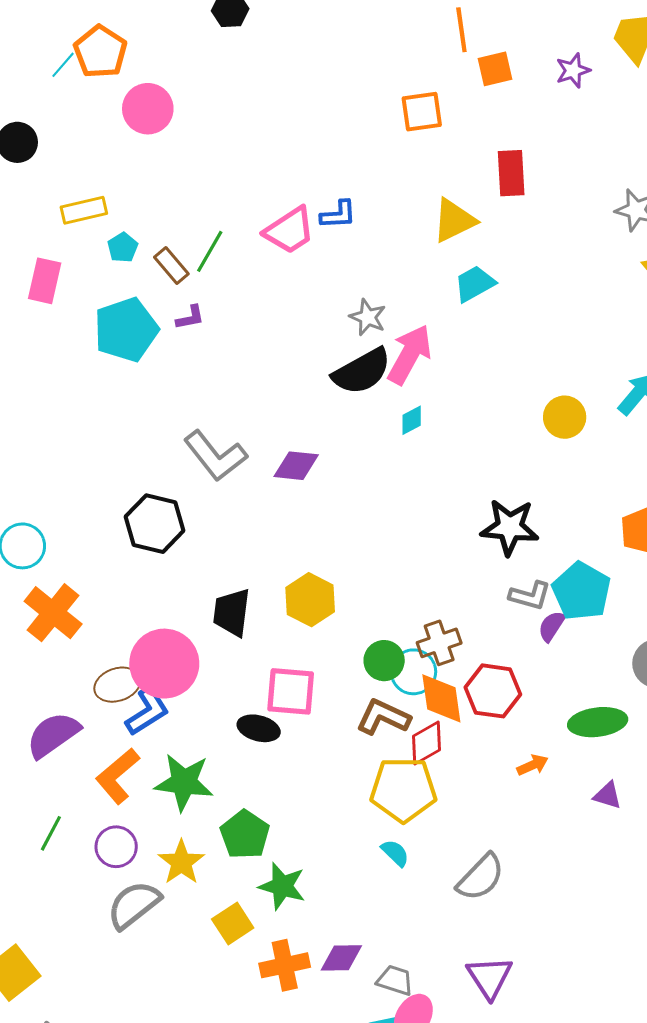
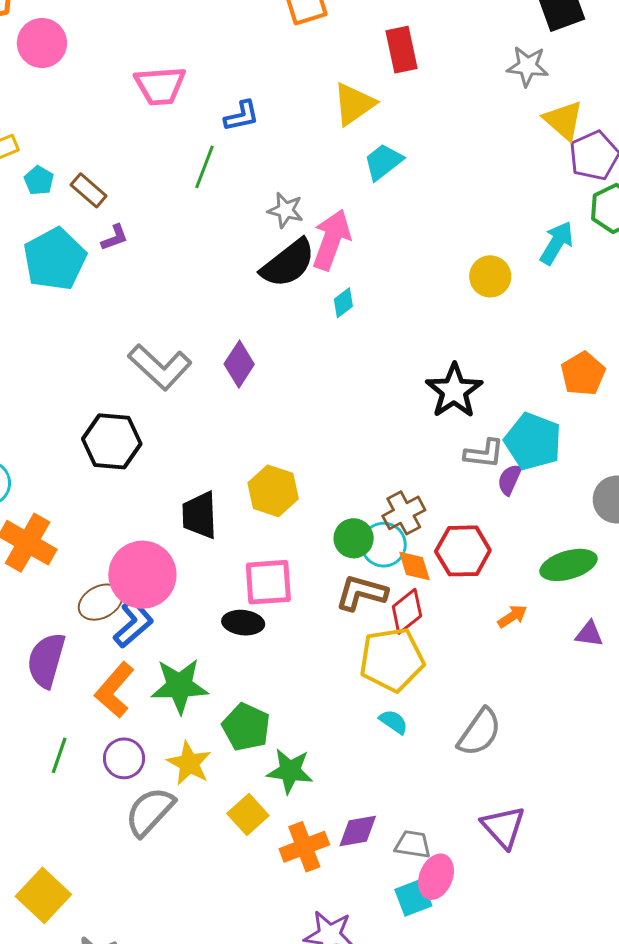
pink trapezoid: (290, 230) -> (160, 86), moved, turned 38
green line: (210, 251) -> (205, 167), moved
purple diamond: (296, 466) -> (239, 364), turned -54
black star: (510, 527) -> (454, 391), turned -30
orange diamond: (441, 698) -> (414, 566), size x0.7
purple semicircle: (53, 735) -> (46, 660), turned -30

